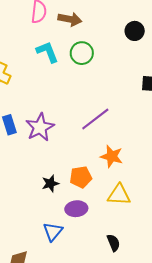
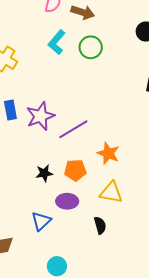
cyan L-shape: (47, 52) -> (57, 42), turned -125
purple line: (95, 119) -> (73, 129), moved
black semicircle: (113, 243) -> (100, 225), moved

